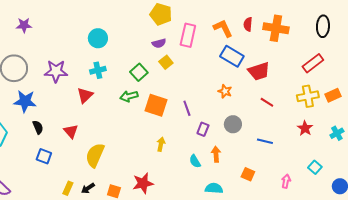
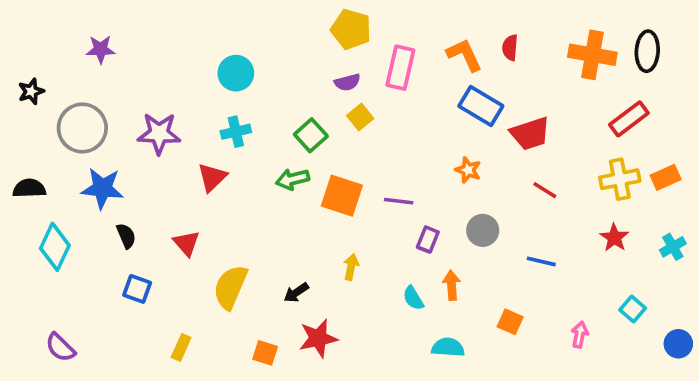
orange cross: (276, 28) -> (592, 55), moved
purple line: (187, 108) -> (399, 201), turned -63
black arrow: (88, 188) -> (296, 293), moved

